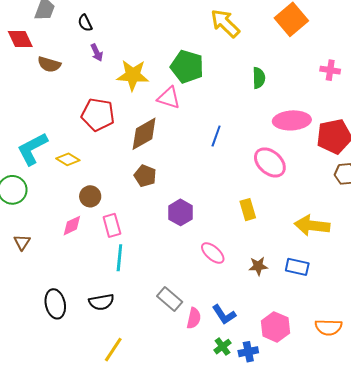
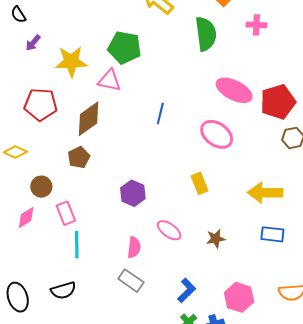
purple arrow: (97, 53) -> (33, 43), turned 72
pink cross: (330, 70) -> (256, 25), moved
green semicircle: (259, 78) -> (206, 34), moved, size x1.6
pink ellipse: (292, 120) -> (234, 90), turned 36
brown pentagon: (145, 176) -> (79, 157), moved, turned 30
blue rectangle: (297, 267) -> (272, 234), moved
blue L-shape: (224, 315) -> (187, 290), turned -95
pink semicircle: (194, 318) -> (134, 247), moved

